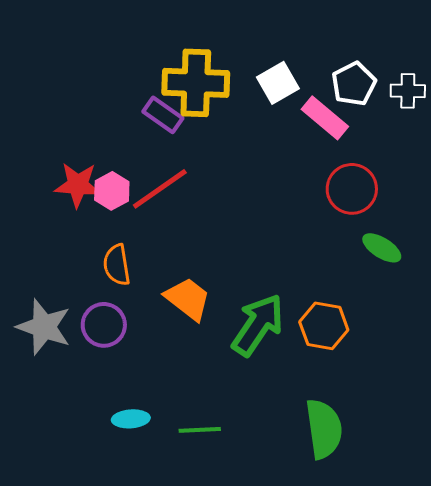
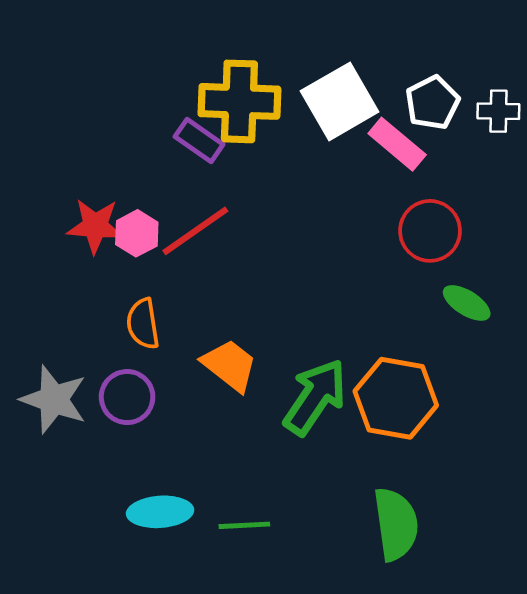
white square: (278, 83) -> (340, 101), size x1.5
orange hexagon: (324, 326) -> (396, 398), size x1.4
cyan ellipse: (131, 419) -> (160, 512), size x1.4

